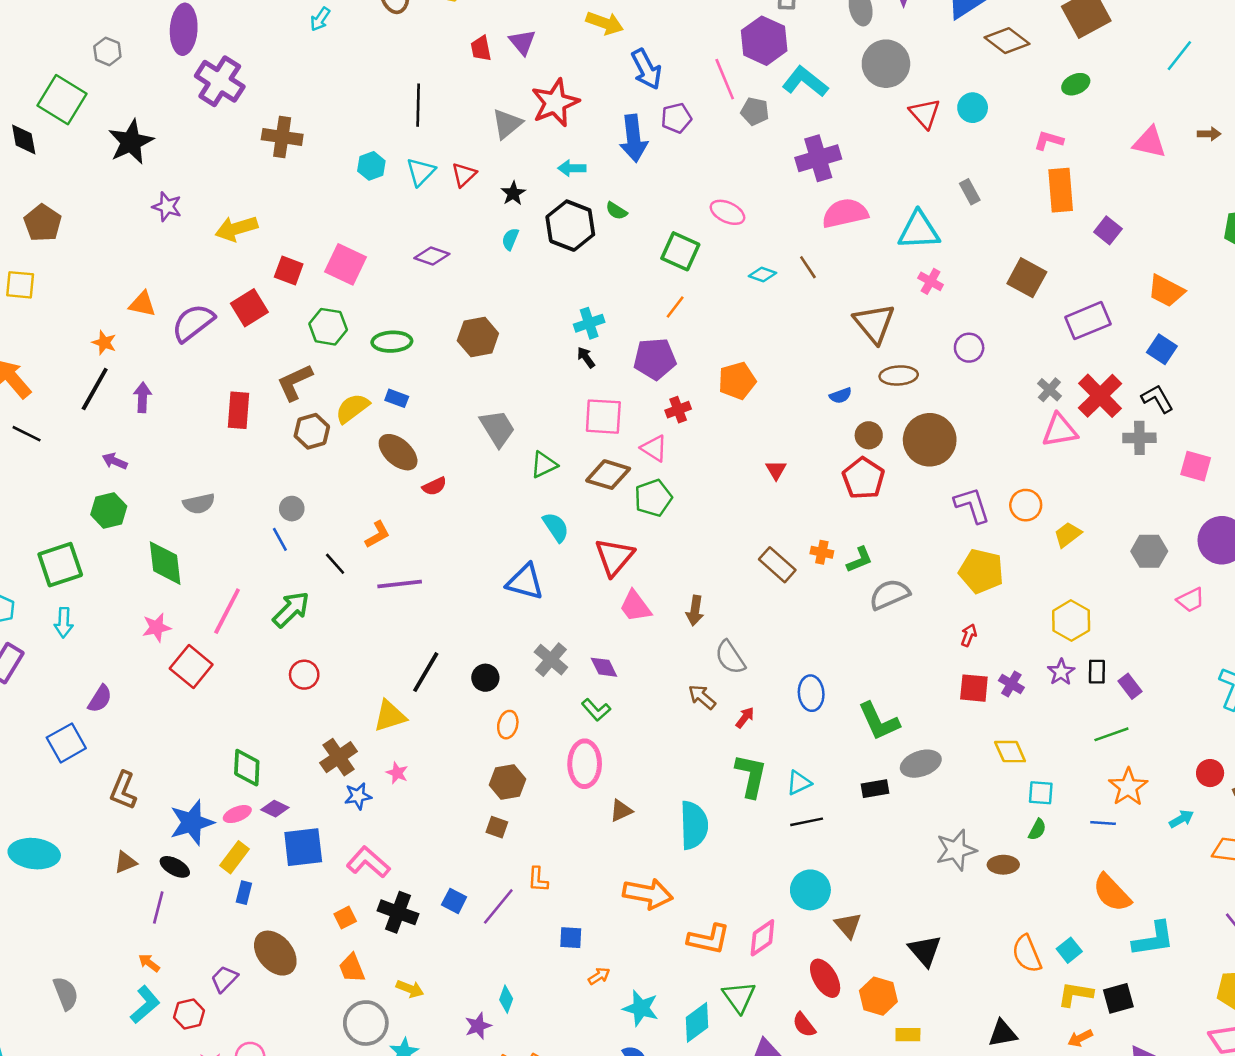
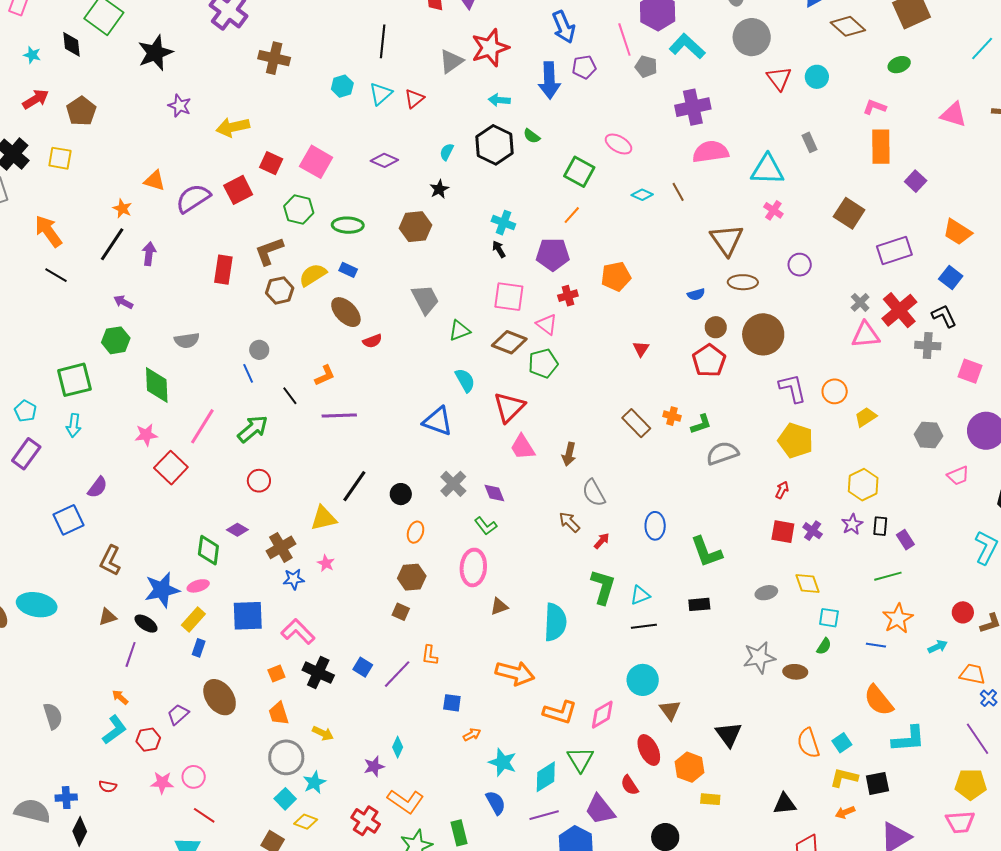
black star: (513, 193) -> (439, 189), moved
cyan cross: (589, 323) -> (503, 223), turned 35
gray ellipse: (921, 764) -> (766, 593), moved, size x0.7
purple diamond: (275, 809) -> (237, 530), moved

